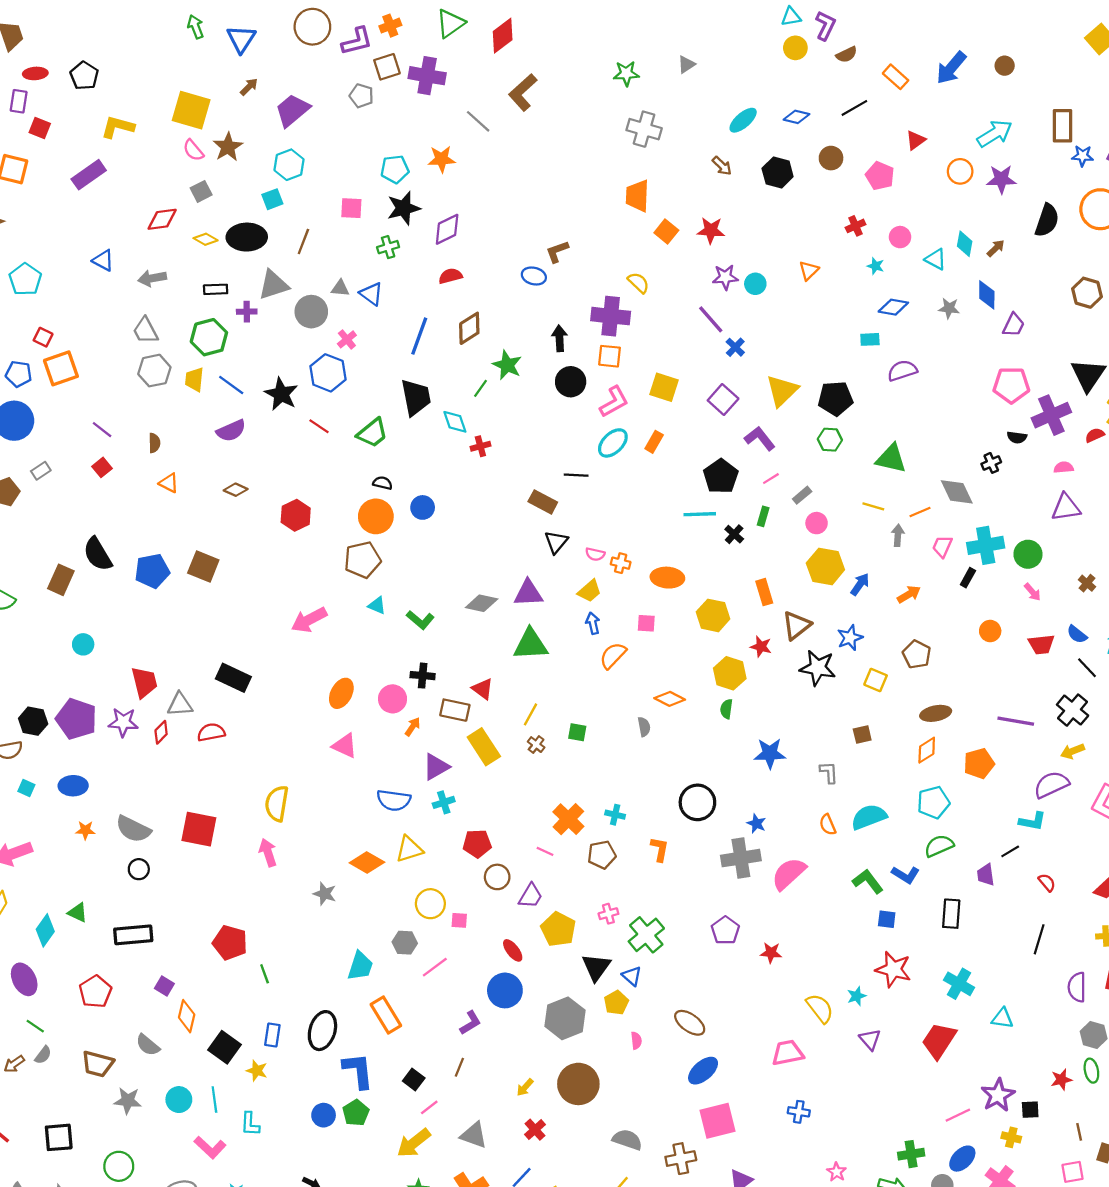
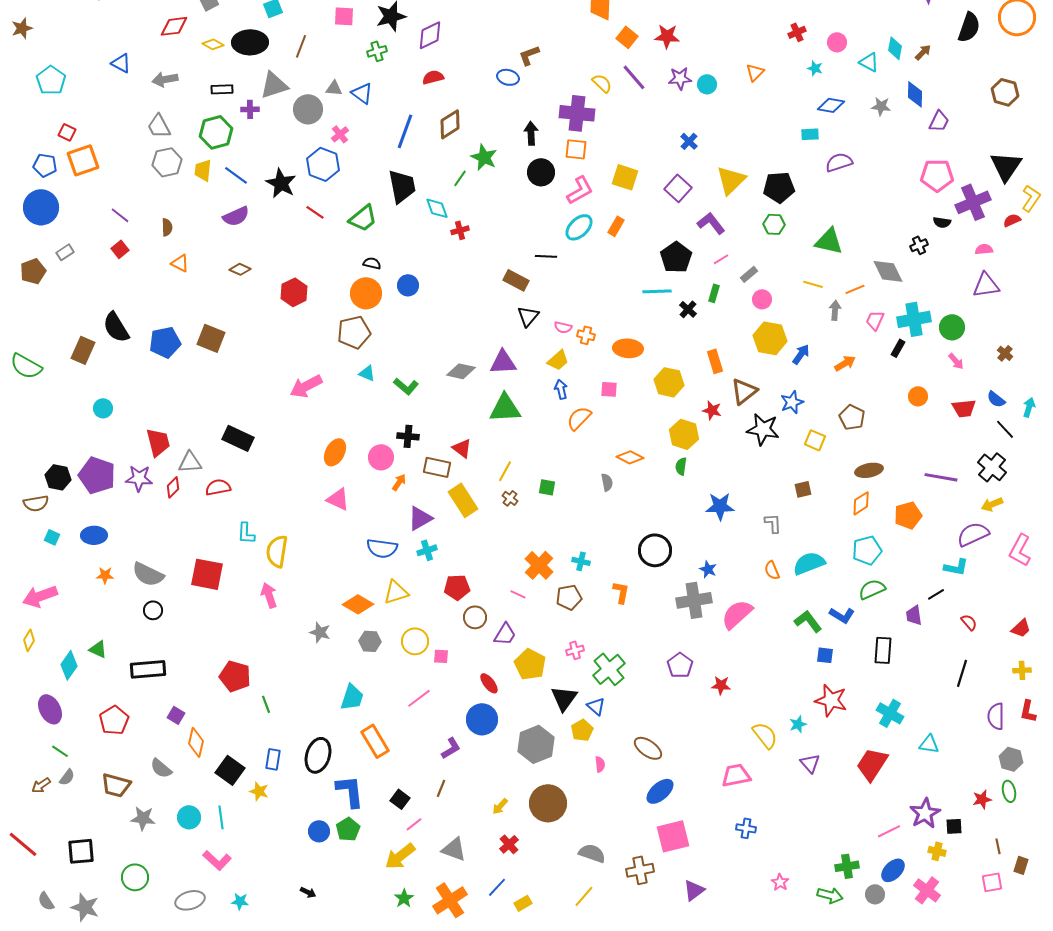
purple line: (711, 319) -> (634, 77), moved
gray hexagon: (405, 943) -> (370, 641), moved
cyan L-shape: (250, 1124) -> (246, 533), moved

